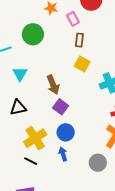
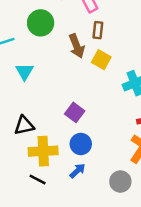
brown arrow: (53, 85) -> (77, 46), moved
black triangle: (18, 107) -> (24, 125), moved
yellow cross: (35, 138) -> (43, 151), turned 30
blue arrow: (63, 154) -> (77, 171), turned 64

